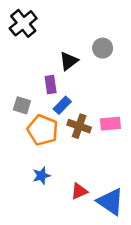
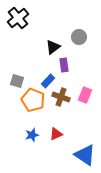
purple rectangle: (51, 85) -> (64, 65), moved
pink rectangle: (110, 124) -> (85, 95), turned -63
red triangle: (79, 191) -> (56, 134), moved

